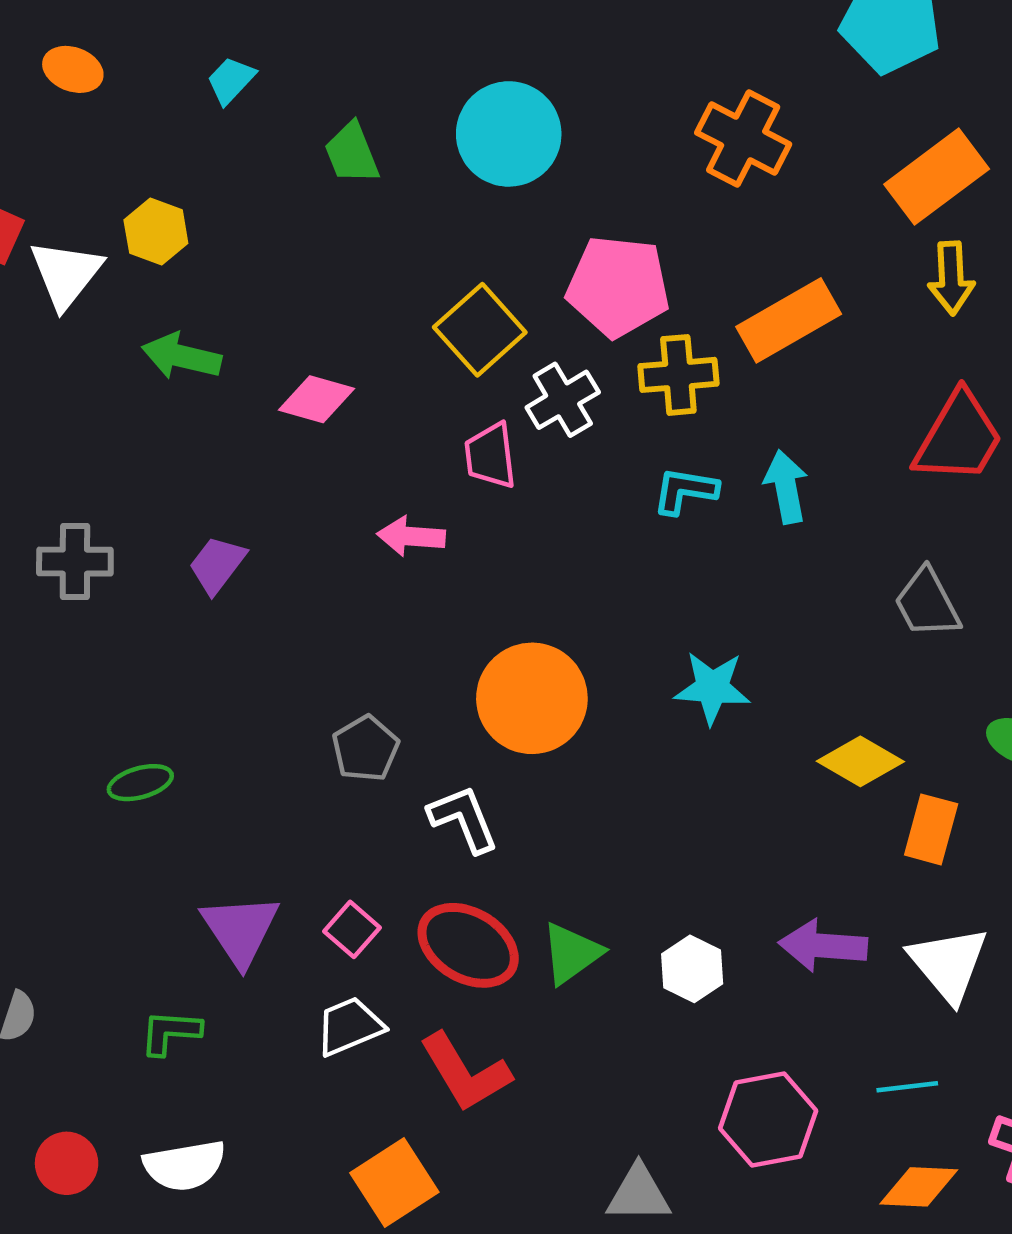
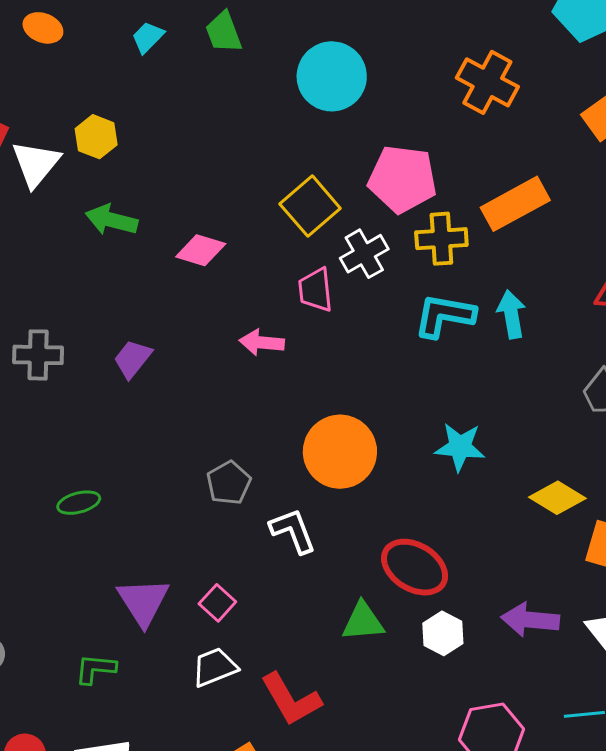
green trapezoid: (352, 153) -> (224, 32), moved
cyan L-shape: (685, 491) -> (444, 316), size x1.4
red ellipse: (468, 945) -> (415, 567), moved
green triangle: (571, 953) -> (363, 622), turned 30

